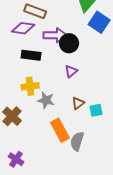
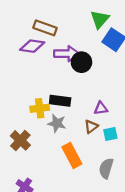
black rectangle: (31, 55) -> (60, 101), moved
purple triangle: (71, 71) -> (101, 108), moved, turned 32
gray semicircle: (77, 141) -> (106, 168), moved

